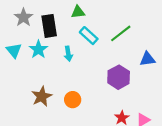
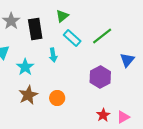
green triangle: (78, 12) -> (62, 16), turned -32
cyan star: (38, 49) -> (25, 67), moved
blue triangle: (147, 59) -> (127, 60), turned -42

